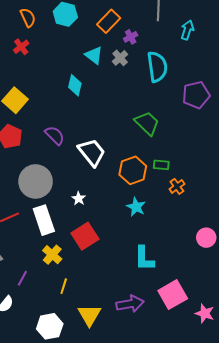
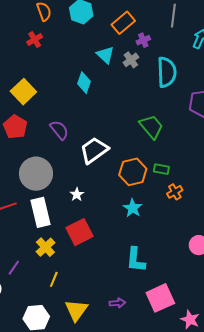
white trapezoid: (92, 152) -> (94, 150), turned -92
purple arrow: (130, 304) -> (117, 303), size x0.6

